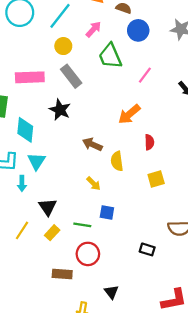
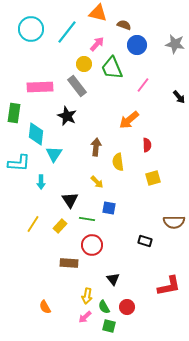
yellow circle: (63, 46) -> (84, 64), moved
brown arrow: (92, 144) -> (96, 147), turned 72
cyan triangle: (36, 161) -> (54, 154), moved
cyan arrow: (22, 184) -> (41, 182), moved
black triangle: (48, 207) -> (70, 200), moved

